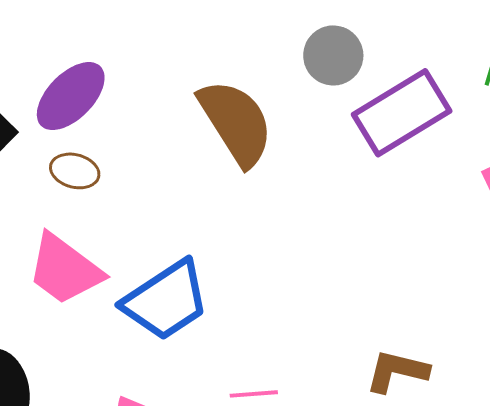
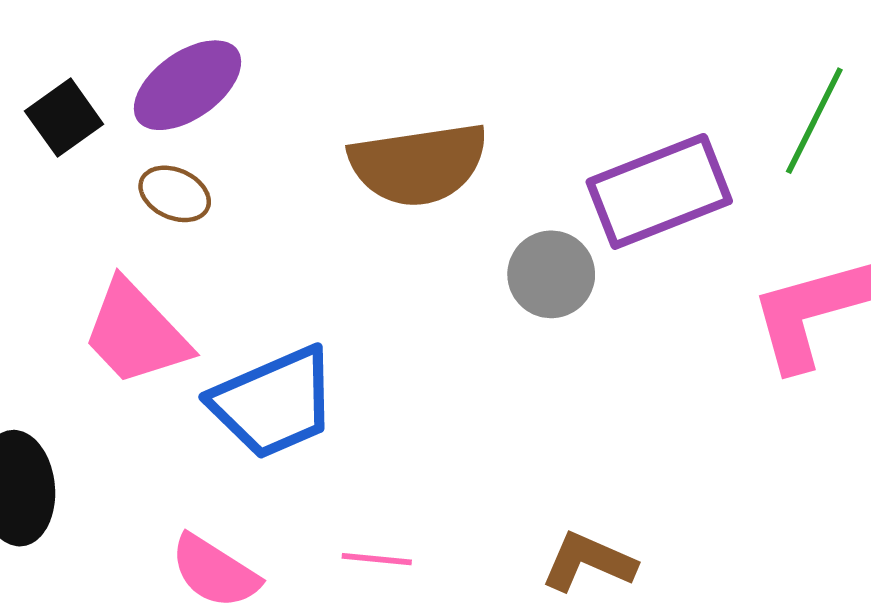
gray circle: (333, 55) -> (551, 274), moved
brown semicircle: (236, 122) -> (419, 164), turned 104

